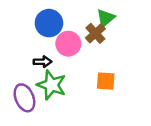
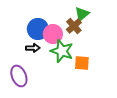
blue circle: (49, 23) -> (38, 29), moved
green star: (52, 85) -> (62, 51), moved

